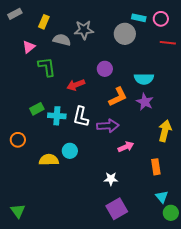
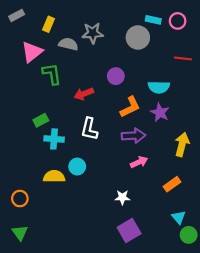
red line: (168, 43) -> (183, 58), moved
pink triangle: (29, 47) -> (32, 52), size x1.5
cyan cross: (57, 116) -> (54, 139), moved
purple arrow: (108, 126) -> (133, 136), moved
orange circle: (18, 140) -> (20, 199), moved
orange rectangle: (156, 167) -> (172, 184), turned 63

